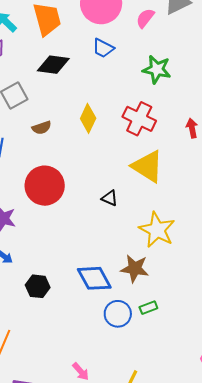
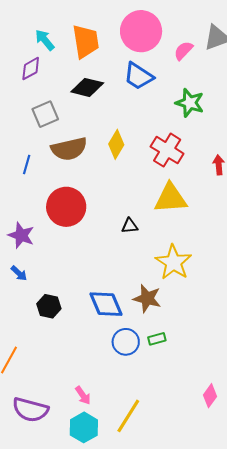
blue trapezoid: (103, 48) -> (139, 76), size x1.4
brown semicircle: (42, 128) -> (69, 149), size x1.8
yellow triangle: (148, 166) -> (171, 198), turned -42
black triangle: (110, 198) -> (130, 226), turned -36

